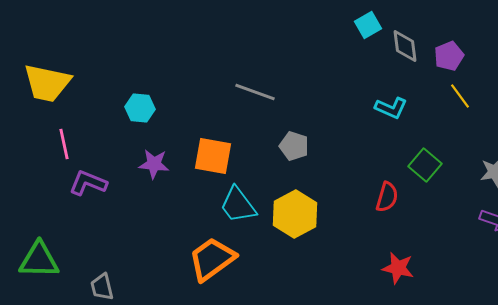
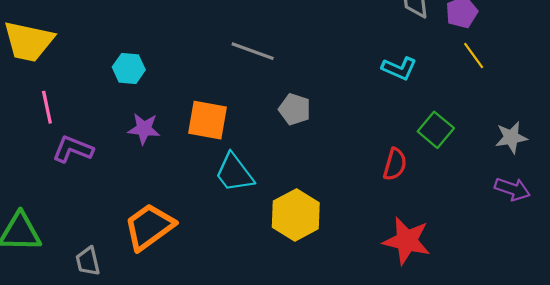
yellow hexagon: (295, 214) -> (296, 215), moved
orange trapezoid: (212, 259) -> (149, 227), moved
red star: (398, 268) -> (407, 241), size x1.4

